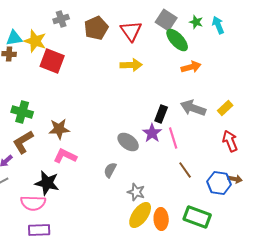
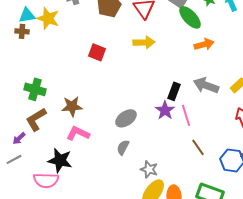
red square: (52, 61) -> (97, 52), moved, size x0.7
gray ellipse: (128, 142) -> (126, 118), moved, turned -70

